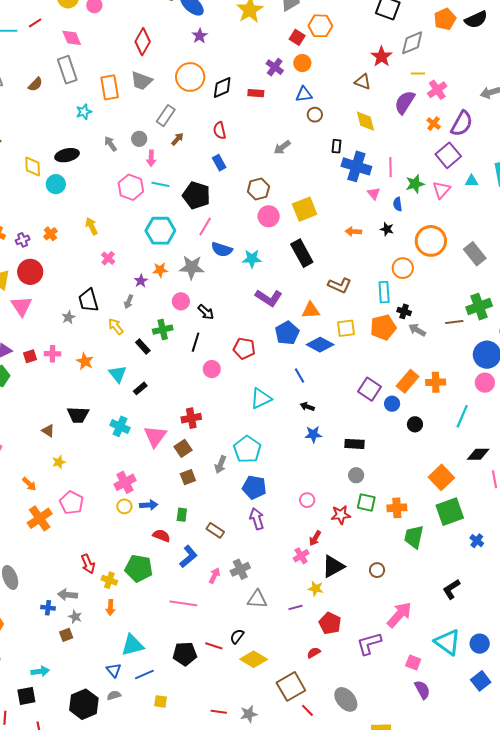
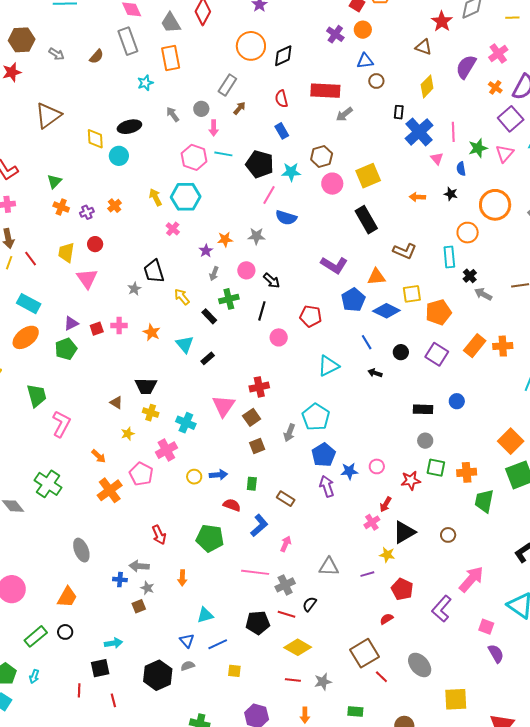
yellow line: (418, 74) -> (512, 18), moved
gray trapezoid: (141, 81) -> (171, 23), moved, turned 40
red rectangle: (256, 93) -> (325, 91), moved, size x1.8
yellow diamond: (365, 121) -> (427, 86), turned 60
blue cross: (356, 166) -> (419, 132), turned 32
cyan hexagon: (160, 231) -> (186, 197), moved
cyan star: (252, 259) -> (291, 172), moved
gray star: (192, 267) -> (256, 236), size x0.7
red circle: (30, 272) -> (95, 244), size x0.6
gray arrow: (129, 302) -> (214, 274), moved
black cross: (404, 311) -> (470, 276), turned 32
orange pentagon: (383, 327) -> (438, 312), moved
blue circle: (392, 404) -> (457, 401), moved
black circle: (415, 424) -> (401, 352), moved
cyan cross: (120, 426) -> (186, 423), moved
blue star: (313, 434) -> (349, 471), moved
pink cross: (125, 482) -> (166, 450), moved
blue pentagon: (254, 487) -> (324, 455), turned 30
gray cross: (240, 569) -> (285, 585), moved
yellow cross: (109, 580) -> (151, 413), moved
purple L-shape: (369, 644) -> (442, 609), turned -32
cyan triangle: (132, 645) -> (205, 615), size x0.7
yellow diamond: (254, 659) -> (298, 647), moved

